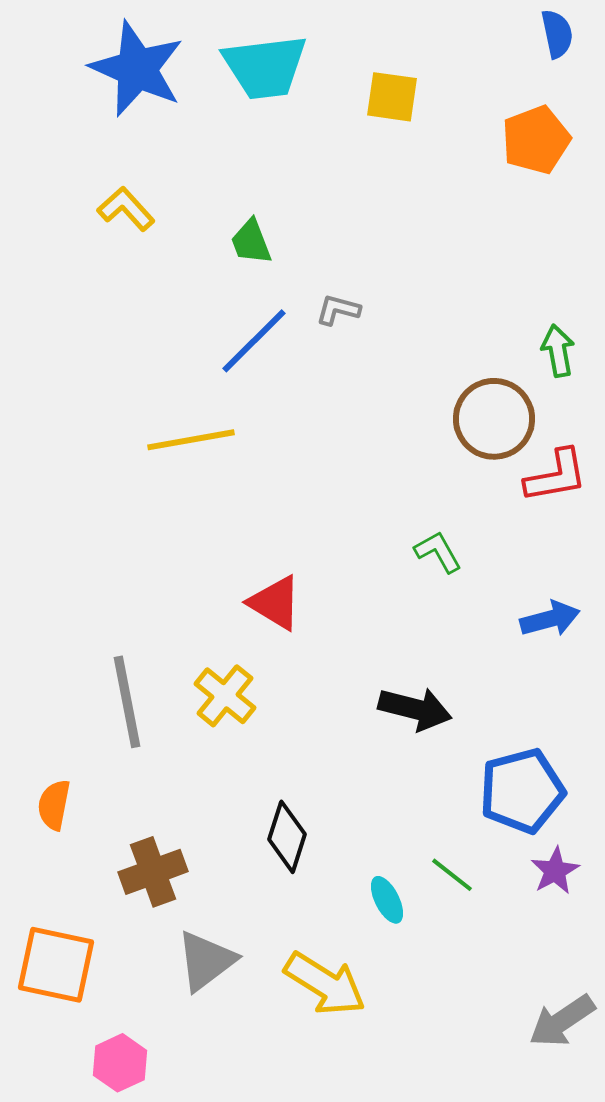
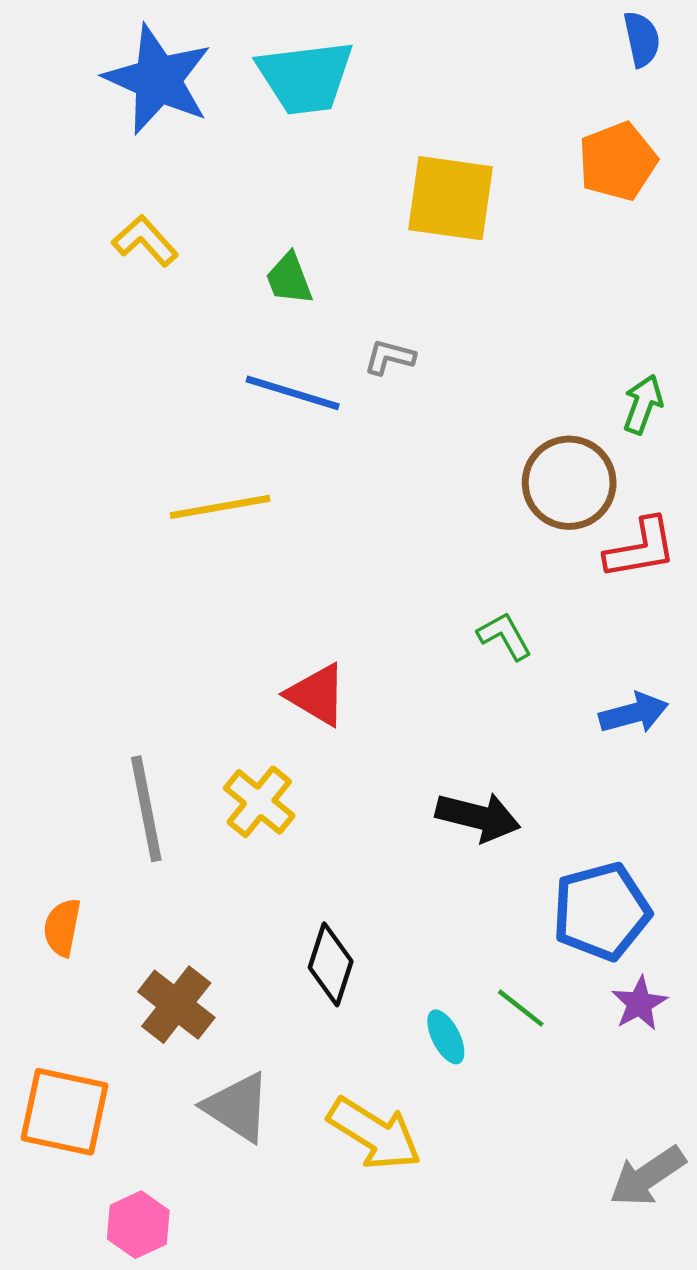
yellow square: (392, 97) -> (450, 198), moved, size x1.5
blue line: (254, 341) -> (293, 393), turned 62
green arrow: (558, 351) -> (643, 404), turned 30
brown cross: (153, 872) -> (176, 1005), turned -32
gray triangle: (206, 961) -> (237, 1107), turned -50

